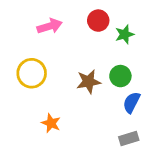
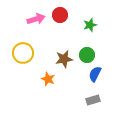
red circle: (98, 21) -> (60, 15), moved
orange star: (51, 123) -> (48, 79), moved

